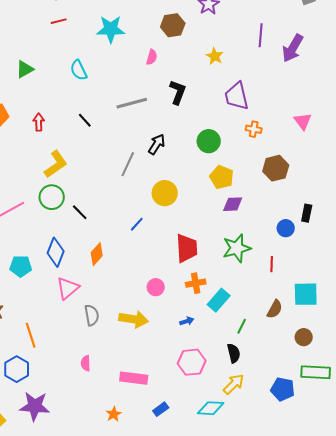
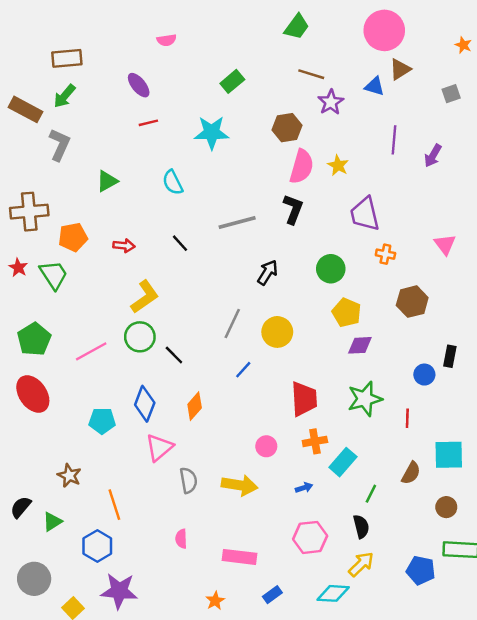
purple arrow: (293, 48) -> (433, 156), size x0.7
pink semicircle: (152, 57) -> (302, 167), moved, size x1.8
red arrow: (39, 122) -> (124, 246), turned 96
gray line: (128, 164) -> (232, 323), moved

